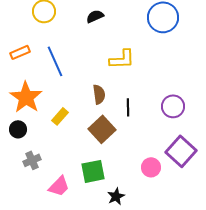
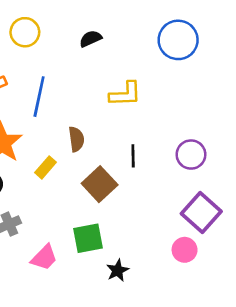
blue line: (55, 61) -> (39, 97), turned 36
brown semicircle: (99, 94) -> (76, 139), moved
pink circle: (151, 167) -> (185, 250), moved

